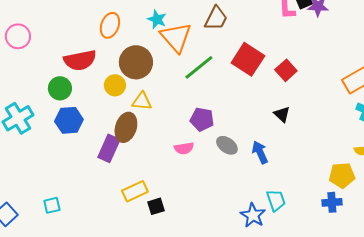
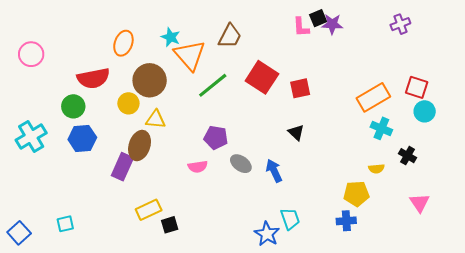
red square: (286, 70) -> (300, 88), turned 30

